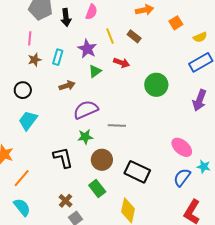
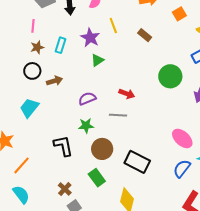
brown rectangle: (134, 36) -> (145, 35), moved
red arrow: (122, 63) -> (127, 94), moved
green circle: (156, 85) -> (170, 76), moved
brown arrow: (67, 86) -> (55, 81), moved
black circle: (23, 90) -> (32, 71), moved
purple semicircle: (86, 110) -> (87, 99), size x0.7

